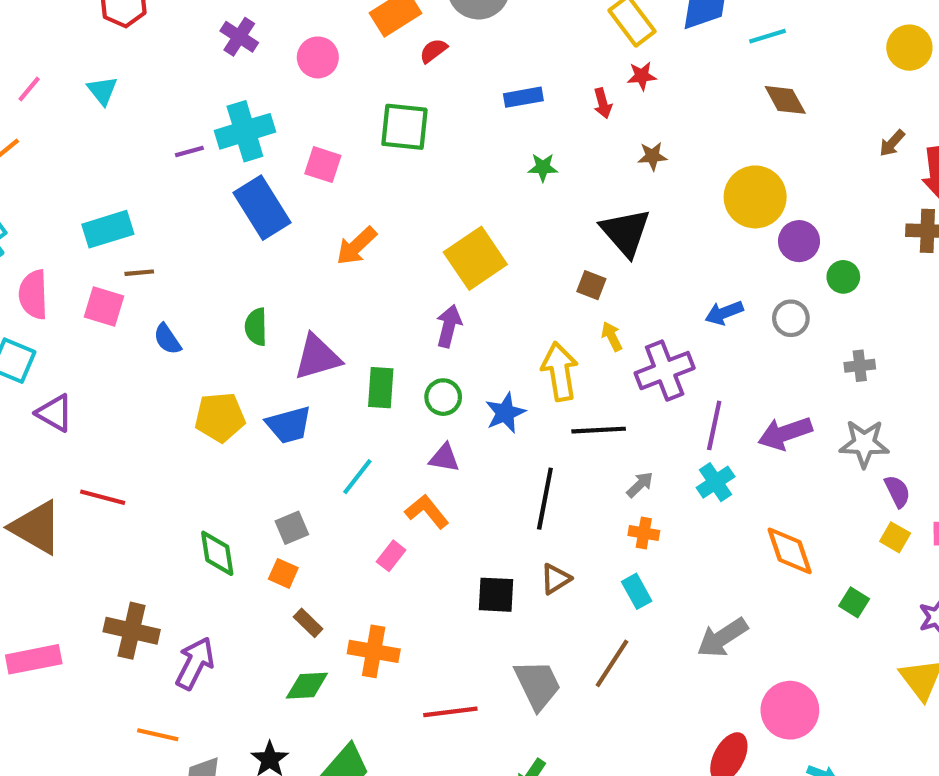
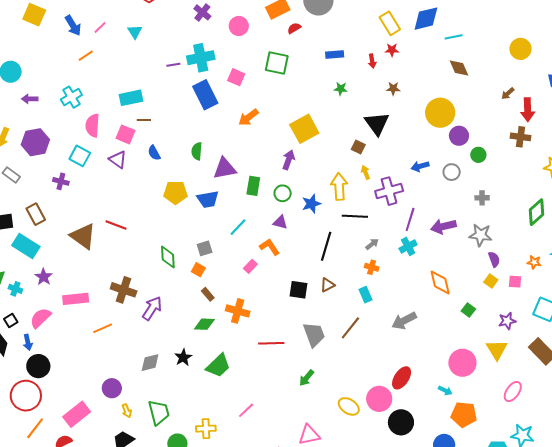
purple triangle: (55, 413) -> (118, 160), moved
pink circle: (790, 710) -> (462, 363), moved
orange line: (158, 735) -> (103, 328), moved, turned -42

